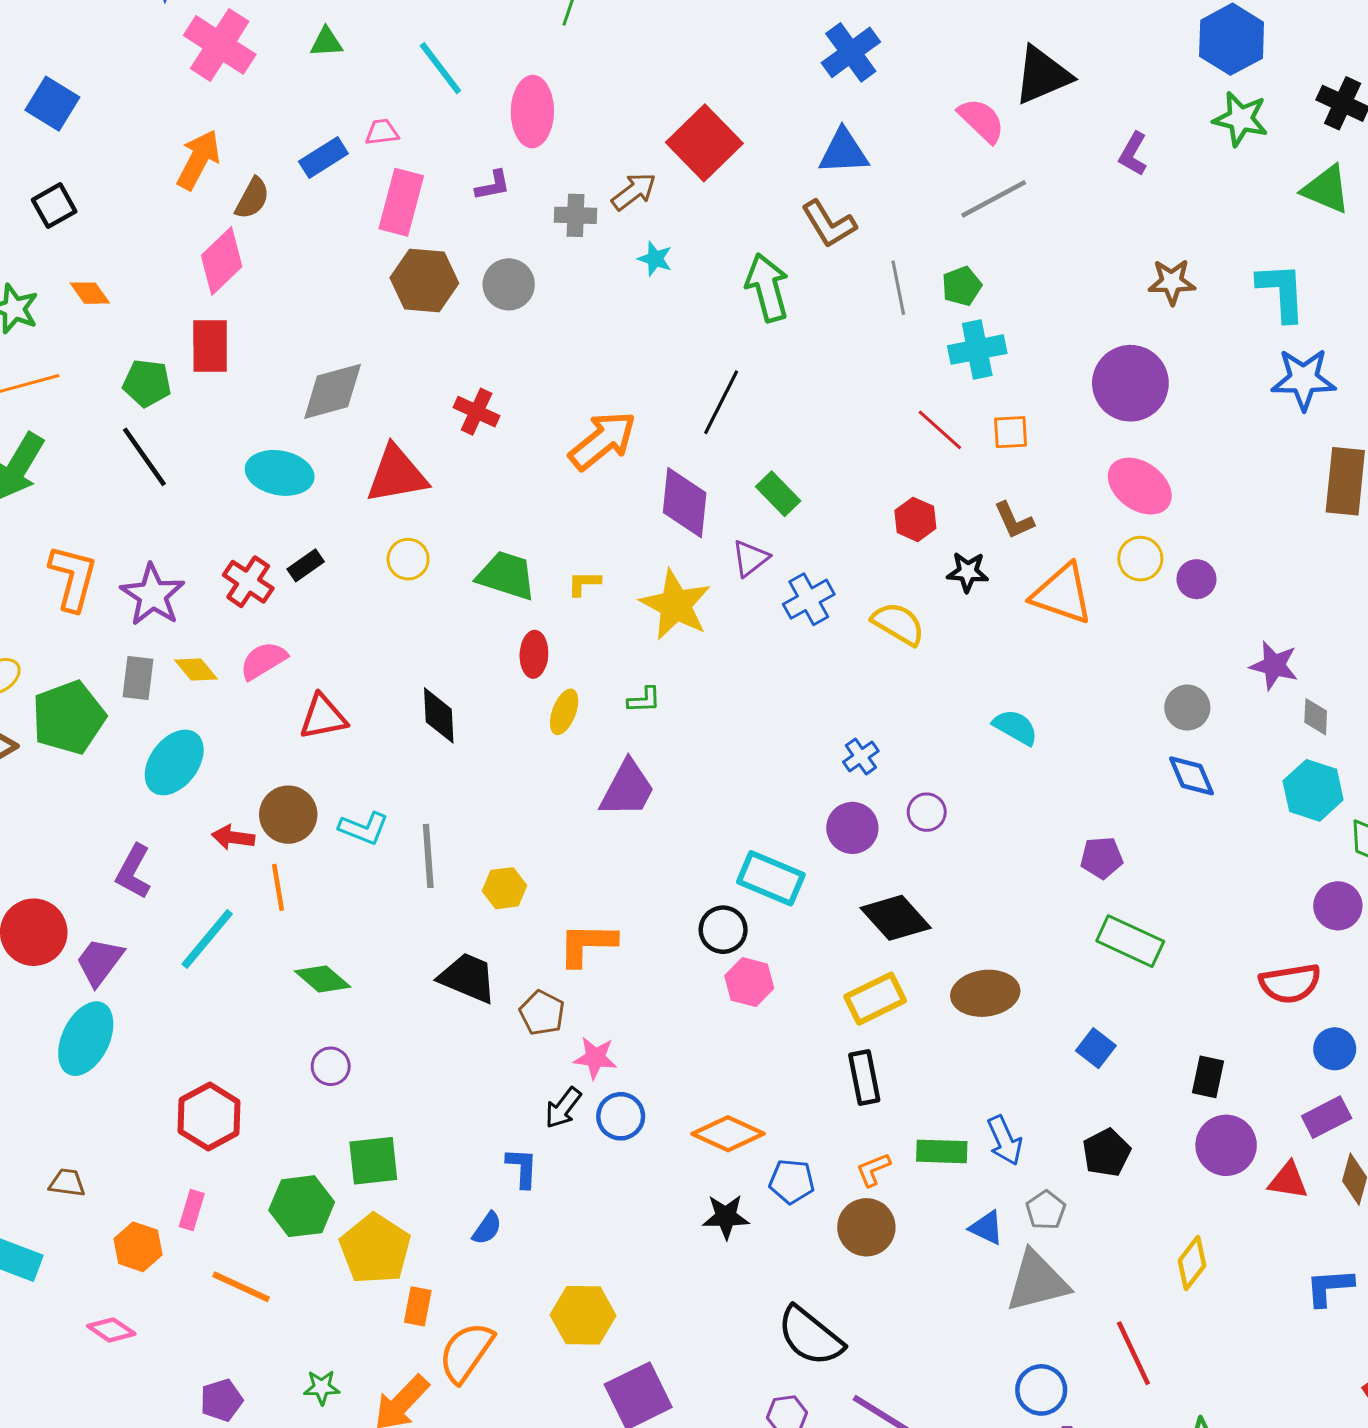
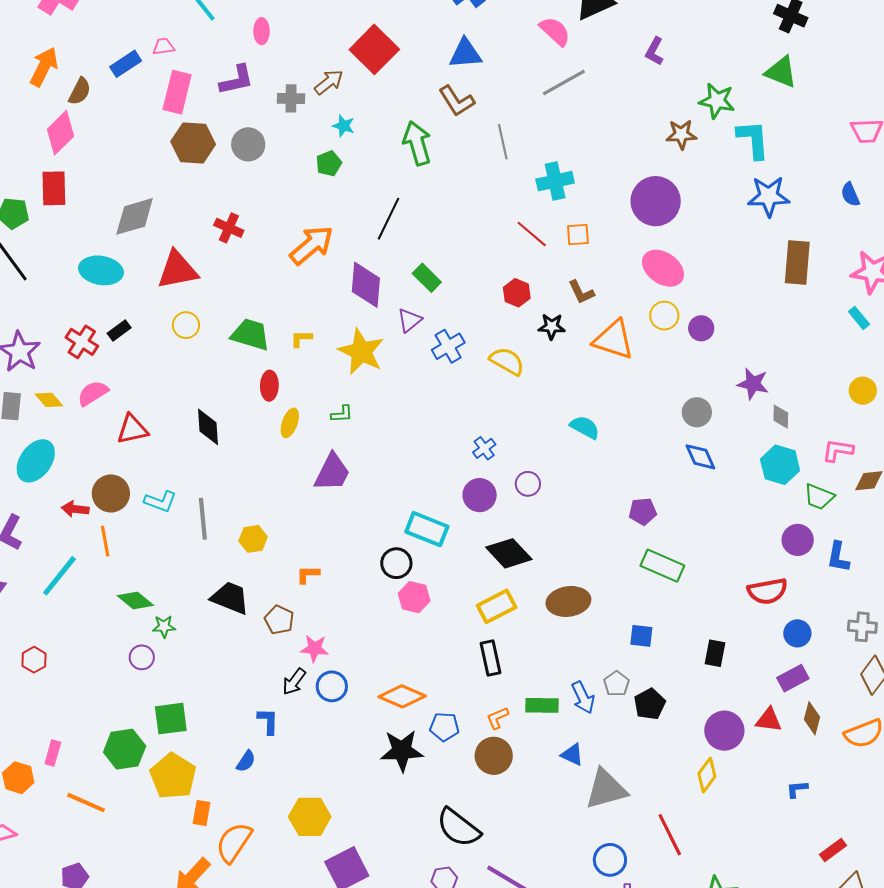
pink ellipse: (532, 112) -> (262, 31), size x0.6
green star: (1241, 119) -> (717, 101), moved
purple L-shape: (493, 185) -> (237, 80), size x1.5
green pentagon: (962, 286) -> (329, 163), moved
orange L-shape: (587, 944) -> (308, 574), size x0.6
blue square: (1096, 1048) -> (641, 636), turned -30
red hexagon: (209, 1117) -> (34, 660), moved, size x0.6
purple circle: (1226, 1145) -> (724, 731), moved
gray pentagon: (1046, 1210) -> (616, 684), moved
black star: (726, 1217) -> (402, 751), size x1.4
blue L-shape: (1329, 1287) -> (797, 789), size x0.7
green star: (322, 1387) -> (164, 626), moved

